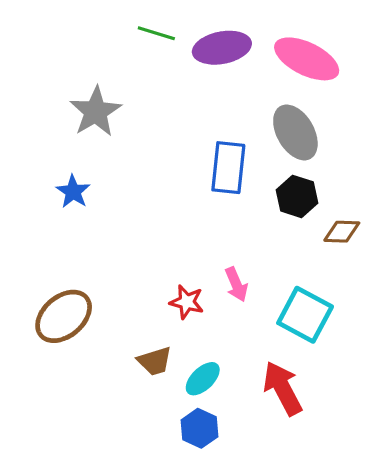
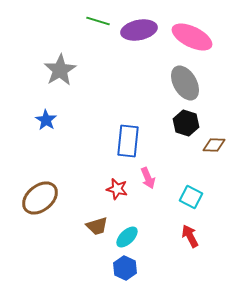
blue rectangle: (228, 168) -> (128, 141), moved
cyan square: (305, 315) -> (191, 197), size x0.7
red arrow: (283, 388) -> (190, 236), moved, size x0.7

